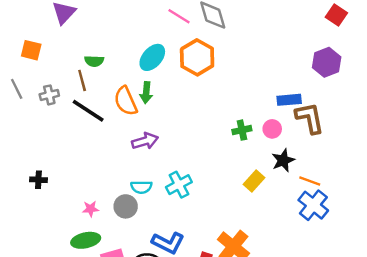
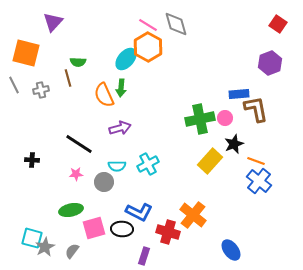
orange square: (31, 50) -> (26, 53), size x1.6
orange hexagon: (197, 57) -> (148, 47), moved
black line: (88, 111) -> (79, 144), moved
green cross: (242, 130) -> (200, 119), size x1.8
yellow rectangle: (254, 181) -> (210, 161), size x1.4
pink star: (91, 209) -> (76, 174), moved

